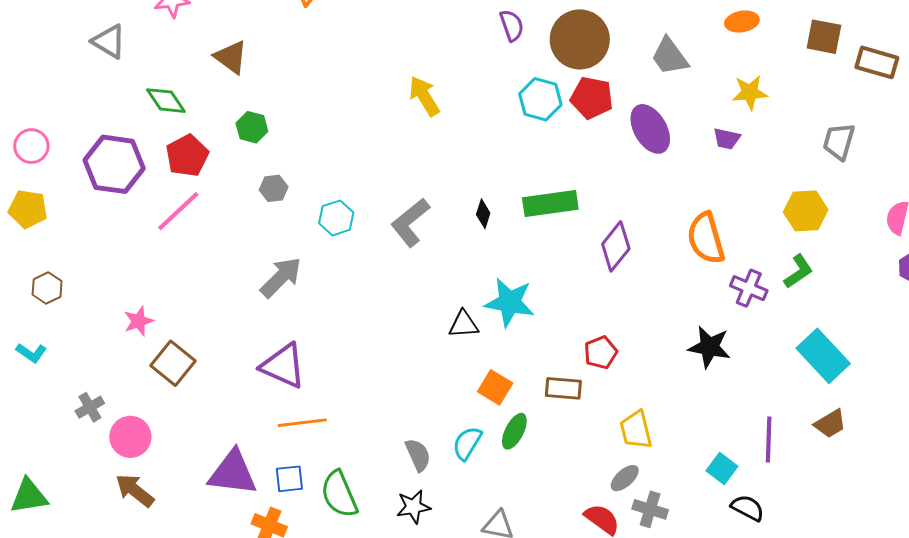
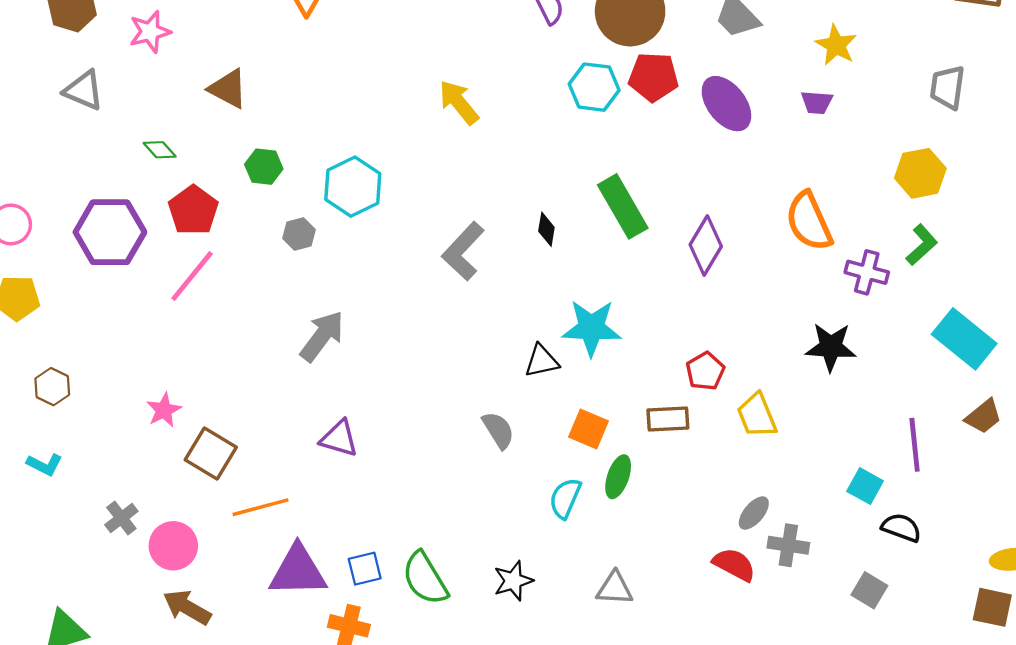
yellow star: (750, 92) -> (836, 45), turned -30
green diamond: (166, 101) -> (160, 150), size x0.7
green rectangle: (550, 204) -> (623, 206), turned 76
cyan hexagon: (336, 218) -> (353, 187), moved, size x1.4
purple triangle: (283, 366) -> (339, 438), size x0.7
orange line: (302, 423) -> (260, 507), moved
yellow trapezoid: (636, 430) -> (757, 415), moved
gray semicircle: (418, 455) -> (498, 430), moved

